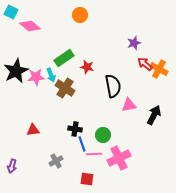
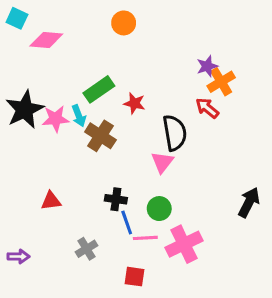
pink diamond: (30, 26) -> (46, 40), turned -35
red arrow: (145, 64) -> (207, 108), moved
orange cross: (159, 69) -> (221, 82), moved, turned 30
pink triangle: (129, 105) -> (162, 162), moved, turned -42
black arrow: (154, 115) -> (249, 202), moved
purple arrow: (12, 166) -> (18, 256), turned -104

